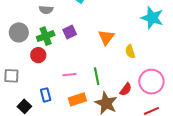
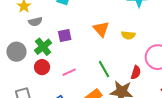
purple square: (70, 32) -> (65, 35), turned 32
yellow semicircle: (130, 52) -> (128, 35), turned -48
pink line: (69, 75) -> (69, 72), moved

